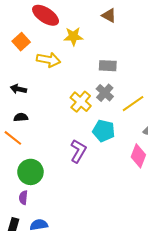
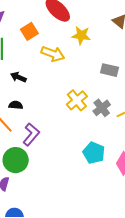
gray cross: (105, 93) -> (102, 108), moved
cyan pentagon: (104, 131) -> (94, 153), moved
purple L-shape: (78, 151) -> (31, 134), moved

